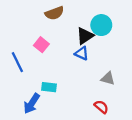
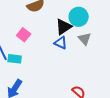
gray triangle: (108, 78) -> (85, 39), moved, turned 32
cyan rectangle: (49, 87) -> (15, 59), moved

